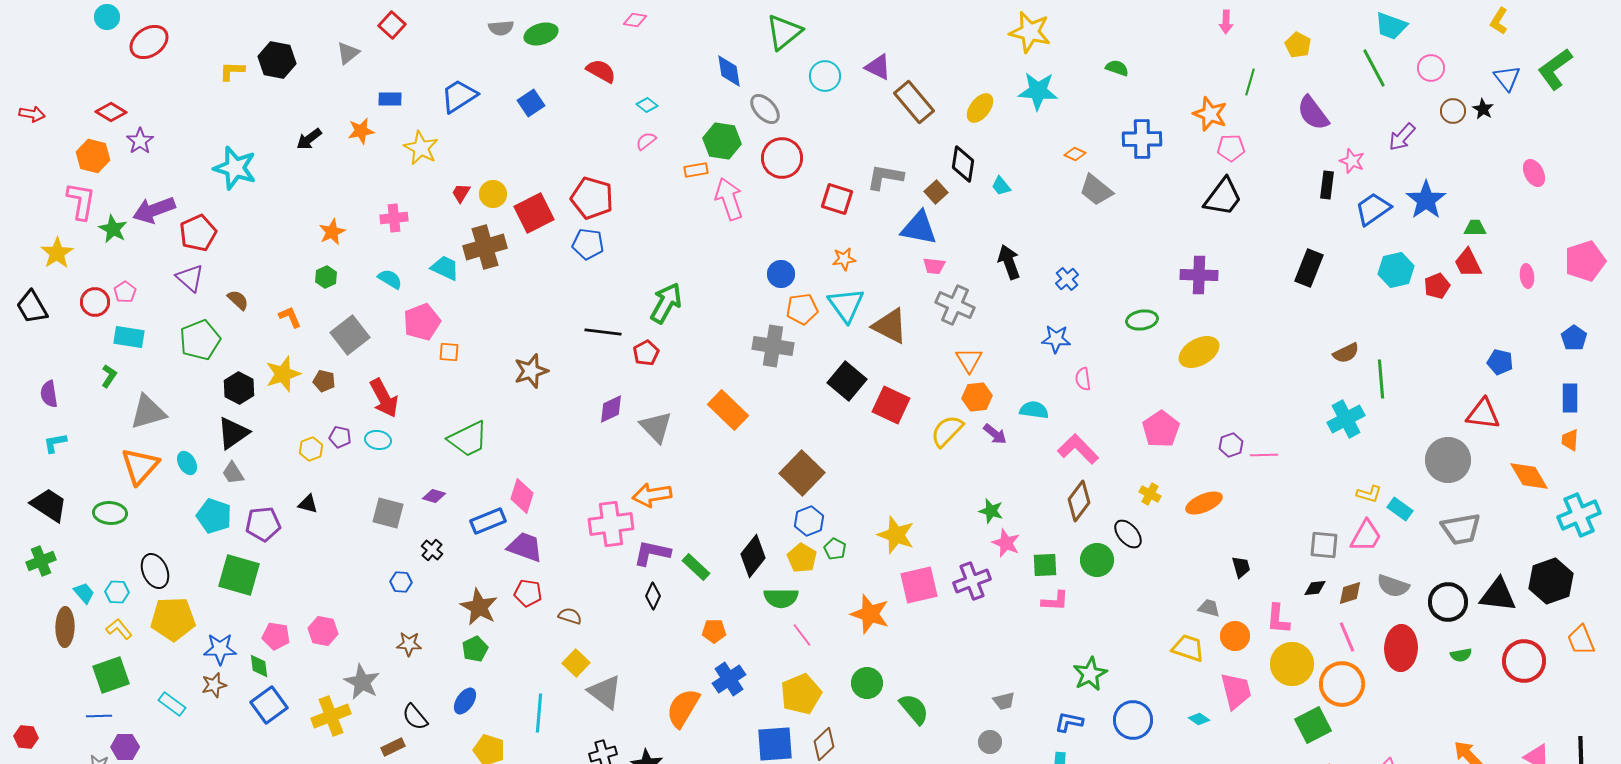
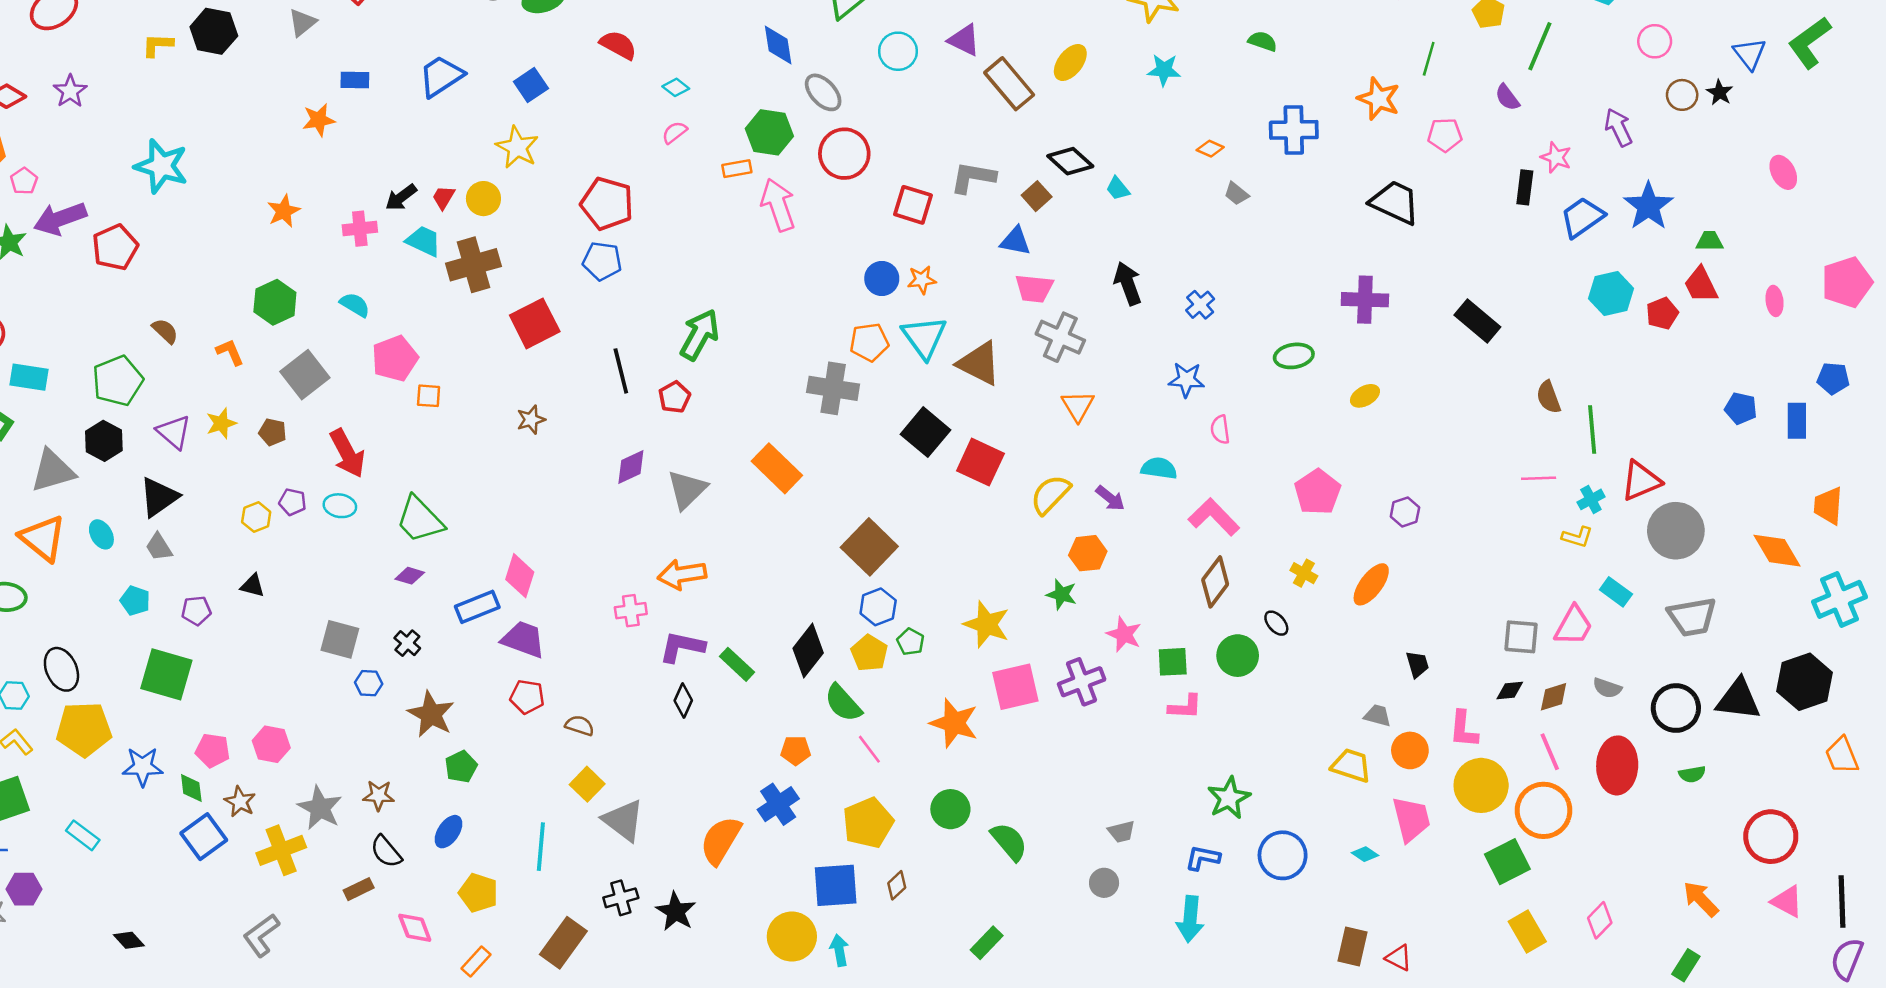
green line: (1374, 68) -> (1540, 46), moved, turned 51
cyan star: (1038, 91) -> (1164, 70), size x0.7
yellow ellipse: (980, 108) -> (1070, 62), moved
purple semicircle: (1313, 113) -> (1507, 97), size x0.6
purple arrow: (1402, 137) -> (1618, 127), turned 112
black arrow: (309, 139) -> (401, 197), moved
purple star: (140, 141) -> (70, 91), moved
yellow star: (421, 148) -> (517, 147), moved
pink pentagon: (1231, 148) -> (1445, 135), moved
black diamond: (963, 164) -> (1070, 161), turned -57
gray trapezoid: (1096, 190) -> (1236, 194), size x0.6
black trapezoid: (1223, 197) -> (1395, 202), turned -102
red square: (534, 213) -> (535, 323), moved
blue triangle: (919, 228) -> (1015, 241), size x0.7
orange star: (332, 232) -> (284, 211), moved
pink trapezoid: (934, 266) -> (1034, 288), size x1.4
cyan trapezoid: (445, 268) -> (424, 241), moved
black rectangle: (1309, 268) -> (1477, 321), moved, turned -72
blue circle: (781, 274) -> (882, 278), moved
green hexagon: (326, 277) -> (275, 302), size x1.6
purple triangle: (190, 278) -> (174, 432), moved
pink pentagon: (125, 292) -> (24, 181), moved
black line: (603, 332) -> (621, 371), turned 69
blue pentagon: (1574, 338) -> (1833, 378), turned -30
yellow ellipse: (1199, 352) -> (1365, 396), size x0.6
brown semicircle: (1346, 353) -> (1549, 397), turned 96
brown star: (531, 371) -> (531, 420), size x0.7
yellow star: (283, 374) -> (221, 423), size x0.7
black hexagon: (239, 388) -> (104, 441), moved
orange hexagon: (977, 397) -> (1088, 553), moved
blue rectangle: (1570, 398) -> (1797, 421), moved
red triangle: (1483, 414) -> (1641, 481), moved, turned -30
cyan cross: (1346, 419) -> (1591, 499), moved, size x0.6
gray triangle: (656, 427) -> (687, 490), turned 30
green trapezoid: (468, 439) -> (420, 519), moved, turned 72
orange trapezoid: (1570, 440) -> (1828, 506), size x1.4
pink line: (1264, 455) -> (1539, 478), moved
orange triangle: (140, 466) -> (43, 538), turned -33
yellow L-shape: (1369, 494) -> (1577, 537), moved
orange ellipse: (1204, 503) -> (1371, 584), turned -30
green star: (991, 511) -> (1062, 594), moved
gray square: (388, 513) -> (340, 639), moved
cyan pentagon: (214, 516) -> (135, 601), size x0.7
purple pentagon: (263, 524) -> (196, 611), size x0.7
pink cross: (611, 524) -> (631, 611), size x0.6
black ellipse: (1128, 534) -> (1276, 623), size x0.7
gray semicircle: (1393, 586) -> (1607, 688), size x0.7
green semicircle: (781, 598) -> (843, 703), turned 48
brown star: (479, 607) -> (431, 714), moved
orange pentagon: (714, 631) -> (796, 750), moved
brown star: (409, 644) -> (379, 795), moved
red circle: (1524, 661) -> (1771, 837), moved
brown star: (214, 685) -> (240, 802), moved, turned -30
brown diamond: (824, 744) -> (897, 885), size x0.7

